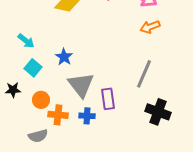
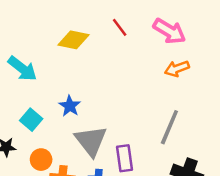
cyan arrow: (26, 41) -> (22, 69), moved, size x1.4

